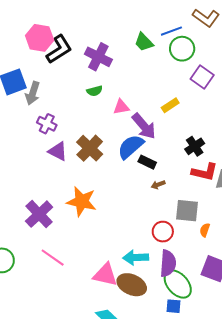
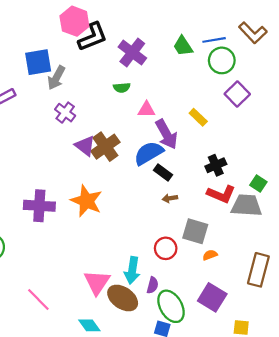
yellow rectangle: (170, 105) -> (198, 117), turned 66
purple triangle: (58, 151) -> (85, 146), moved
purple cross: (39, 214) -> (39, 206), turned 36
orange semicircle: (205, 230) -> (210, 255), turned 40
pink line: (53, 258) -> (38, 299), moved
cyan arrow: (136, 258) -> (132, 270), turned -90
purple semicircle: (168, 263) -> (153, 285), moved, size x0.6
pink triangle: (105, 275) -> (97, 282), turned 40

